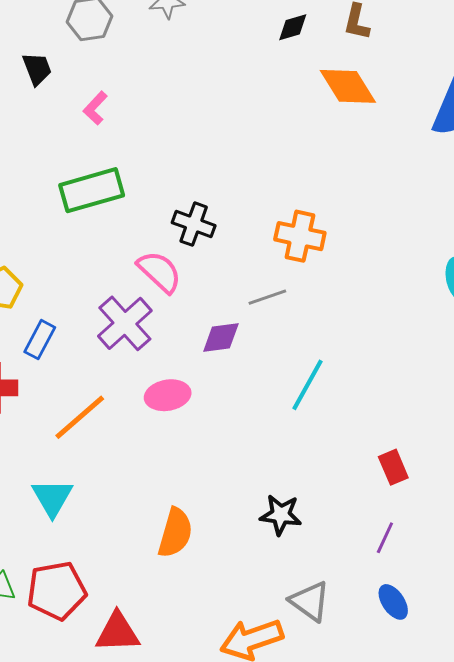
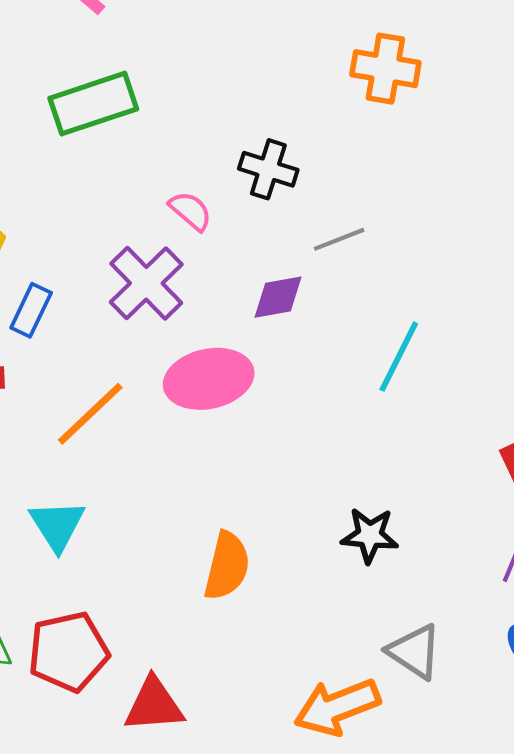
black cross: (194, 224) -> (268, 169), moved
orange cross: (300, 236) -> (385, 69), moved
pink semicircle: (159, 272) -> (190, 211), size x0.7
pink ellipse: (168, 395) -> (209, 379), size x1.4

